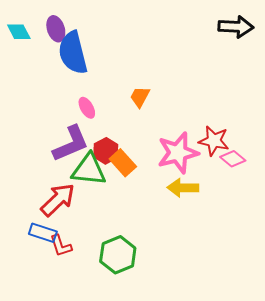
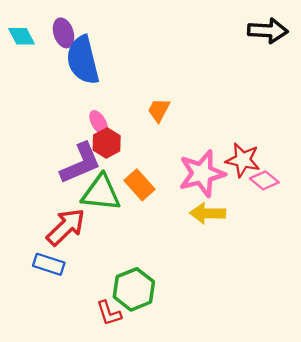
red hexagon: (106, 151) -> (107, 143), moved
red L-shape: (61, 246) -> (109, 313), moved

